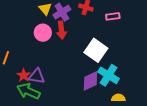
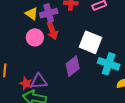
purple cross: (62, 12) -> (49, 13), turned 30
purple diamond: (91, 81) -> (73, 66), moved

